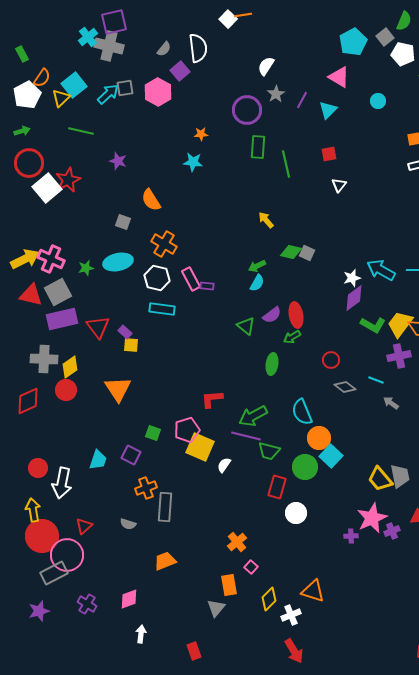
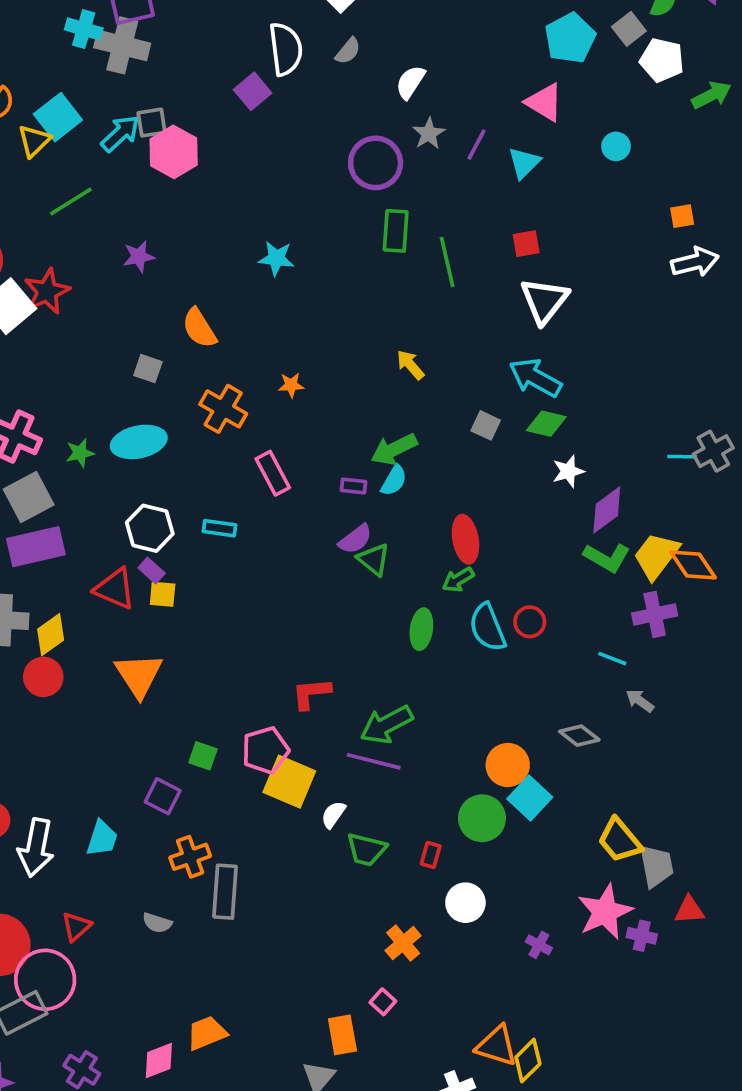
cyan cross: (88, 37) -> (84, 29), turned -36
gray semicircle: (164, 49) -> (348, 51), moved
pink hexagon: (158, 92) -> (174, 152), moved
green line: (81, 131) -> (71, 201), turned -45
orange star: (201, 134) -> (291, 385), moved
purple star: (118, 161) -> (139, 257), turned -30
white triangle: (339, 185) -> (544, 301), size x1.8
green diamond: (291, 252) -> (546, 424), moved
green arrow: (257, 266) -> (394, 449), size x1.4
cyan arrow: (381, 270) -> (535, 378), moved
white hexagon: (157, 278) -> (150, 528), moved
purple rectangle: (207, 286) -> (354, 486), moved
purple diamond: (354, 298) -> (607, 510), moved
cyan rectangle: (162, 309) -> (220, 528), size x0.7
purple semicircle: (272, 315) -> (355, 539), moved
red triangle: (98, 327) -> (115, 589), moved, turned -30
gray diamond: (345, 387) -> (579, 736), moved
cyan semicircle: (302, 412) -> (488, 627), moved
green trapezoid: (269, 451) -> (366, 849), moved
cyan trapezoid: (98, 460) -> (102, 838), moved
gray trapezoid: (400, 476) -> (656, 866), moved
red rectangle: (277, 487) -> (431, 855), size x0.6
purple cross: (392, 531) -> (642, 936), turned 35
purple cross: (351, 536) -> (539, 945), moved, turned 32
orange cross: (237, 542) -> (403, 943), moved
orange trapezoid: (165, 561) -> (207, 1033), moved
yellow diamond: (269, 599) -> (528, 1061), moved

